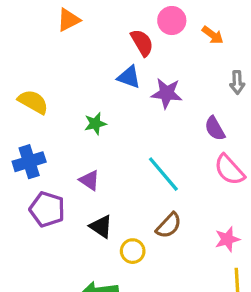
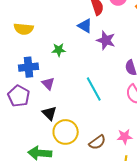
yellow semicircle: (33, 102) -> (24, 29), turned 144
blue cross: (29, 162) -> (29, 67), moved
brown semicircle: (169, 225) -> (97, 142), moved
yellow circle: (133, 251) -> (66, 132), size x1.6

